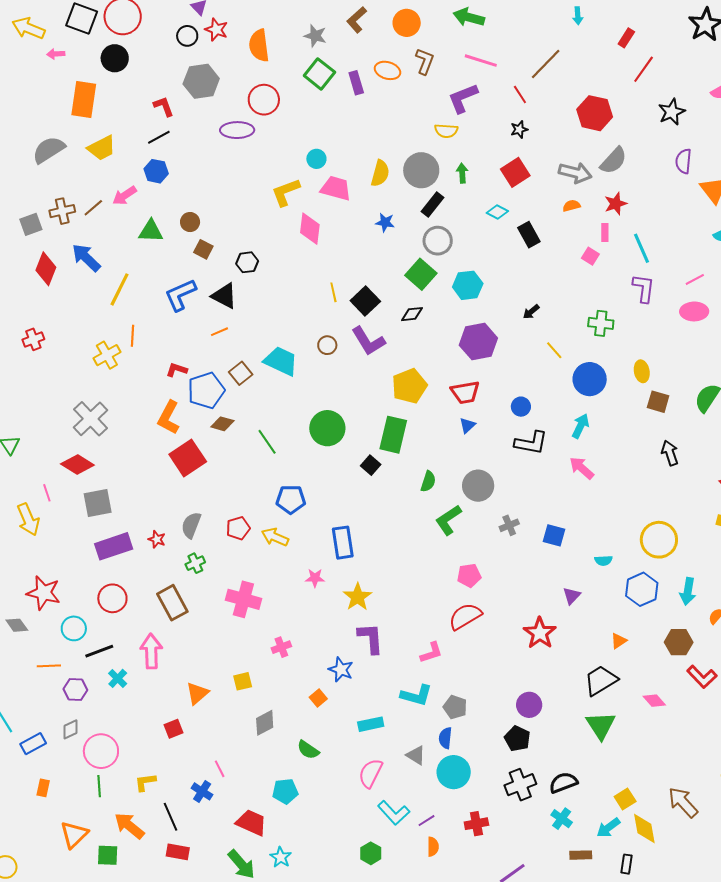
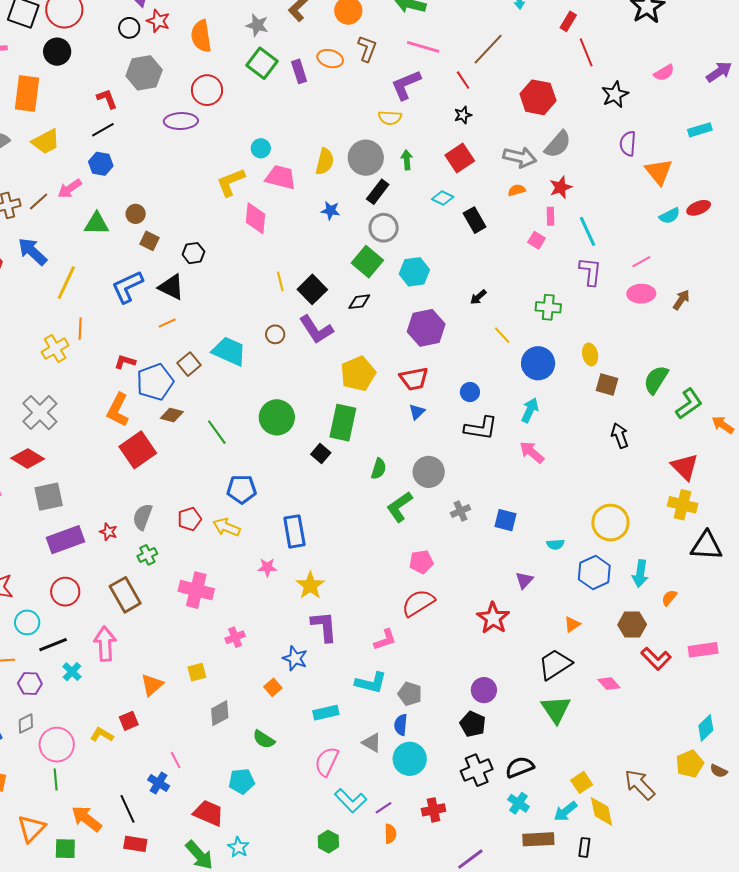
red line: (644, 69) -> (586, 52), turned -56
yellow L-shape: (145, 782) -> (102, 735), moved, turned 40
brown rectangle: (581, 855) -> (538, 839), size x1.4

